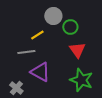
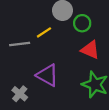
red triangle: (77, 50) -> (90, 50), turned -30
gray line: (26, 52) -> (20, 44), moved

